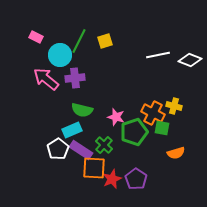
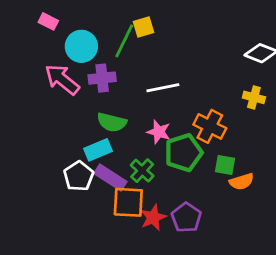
green line: (79, 41) -> (124, 41), moved
white line: (158, 55) -> (163, 88), moved
yellow cross: (174, 106) -> (254, 97), moved
green square: (162, 128) -> (225, 165), moved

